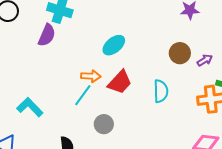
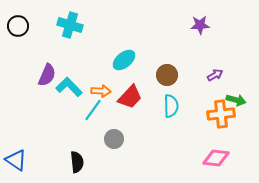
purple semicircle: (47, 35) -> (47, 75), moved
brown circle: (180, 53) -> (167, 75), moved
cyan L-shape: (30, 107) -> (69, 87), moved

